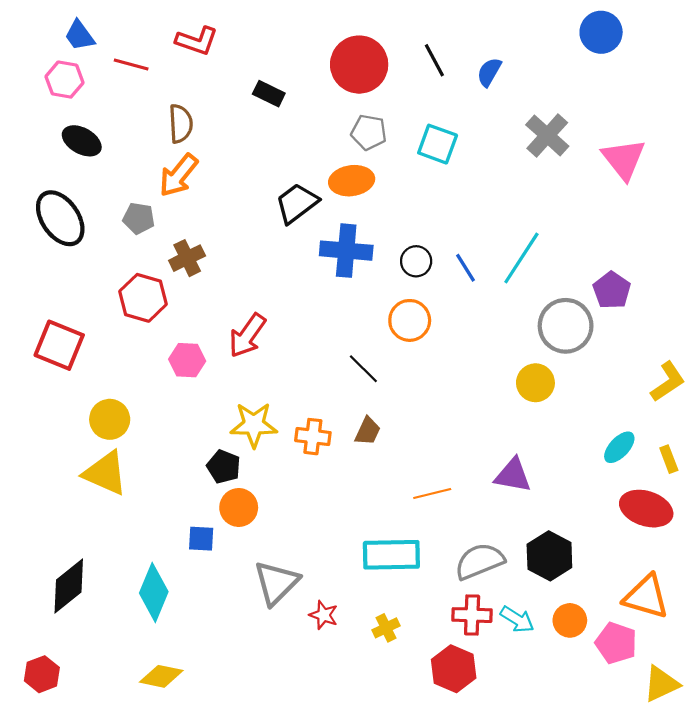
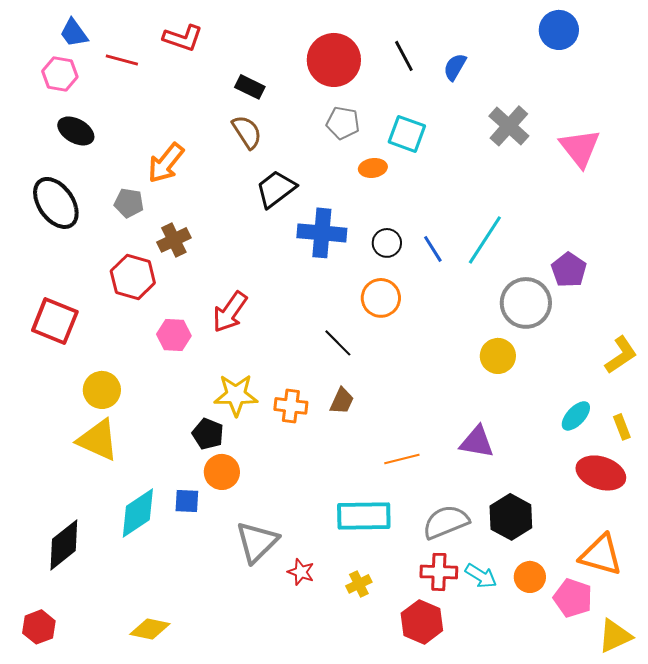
brown semicircle: (181, 124) -> (247, 132), moved, turned -30
orange ellipse: (352, 181) -> (373, 168), moved, size x0.7
cyan diamond: (154, 592) -> (138, 513), moved, turned 34

